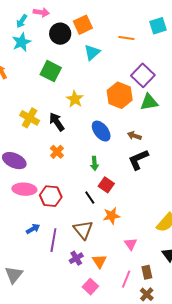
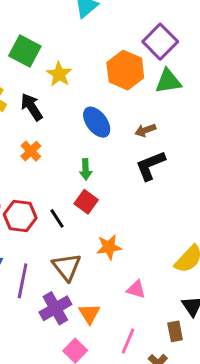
green square: (51, 71) -> (25, 51), moved
brown arrow: (134, 136) -> (145, 130), turned -40
red square: (106, 185) -> (86, 202), moved
black line: (90, 198) -> (57, 218), moved
pink triangle: (131, 244) -> (136, 289), turned -40
purple cross: (76, 258) -> (55, 308), size x1.5
brown rectangle: (147, 272) -> (175, 331), moved

